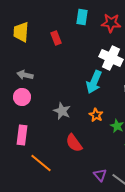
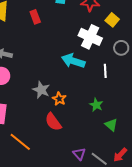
cyan arrow: (94, 82) -> (73, 61), turned 85
orange star: (96, 115) -> (59, 99), moved

